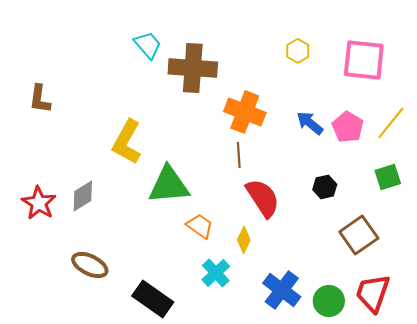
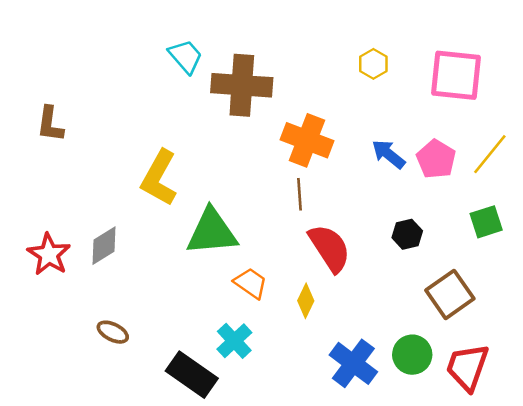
brown ellipse: (90, 265) -> (113, 332), size x0.7
cyan cross: (216, 273) -> (234, 341), moved
green circle: (329, 301) -> (412, 355), moved

